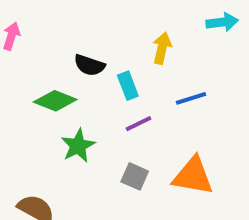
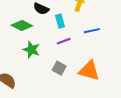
green star: (78, 146) -> (31, 50), turned -30

